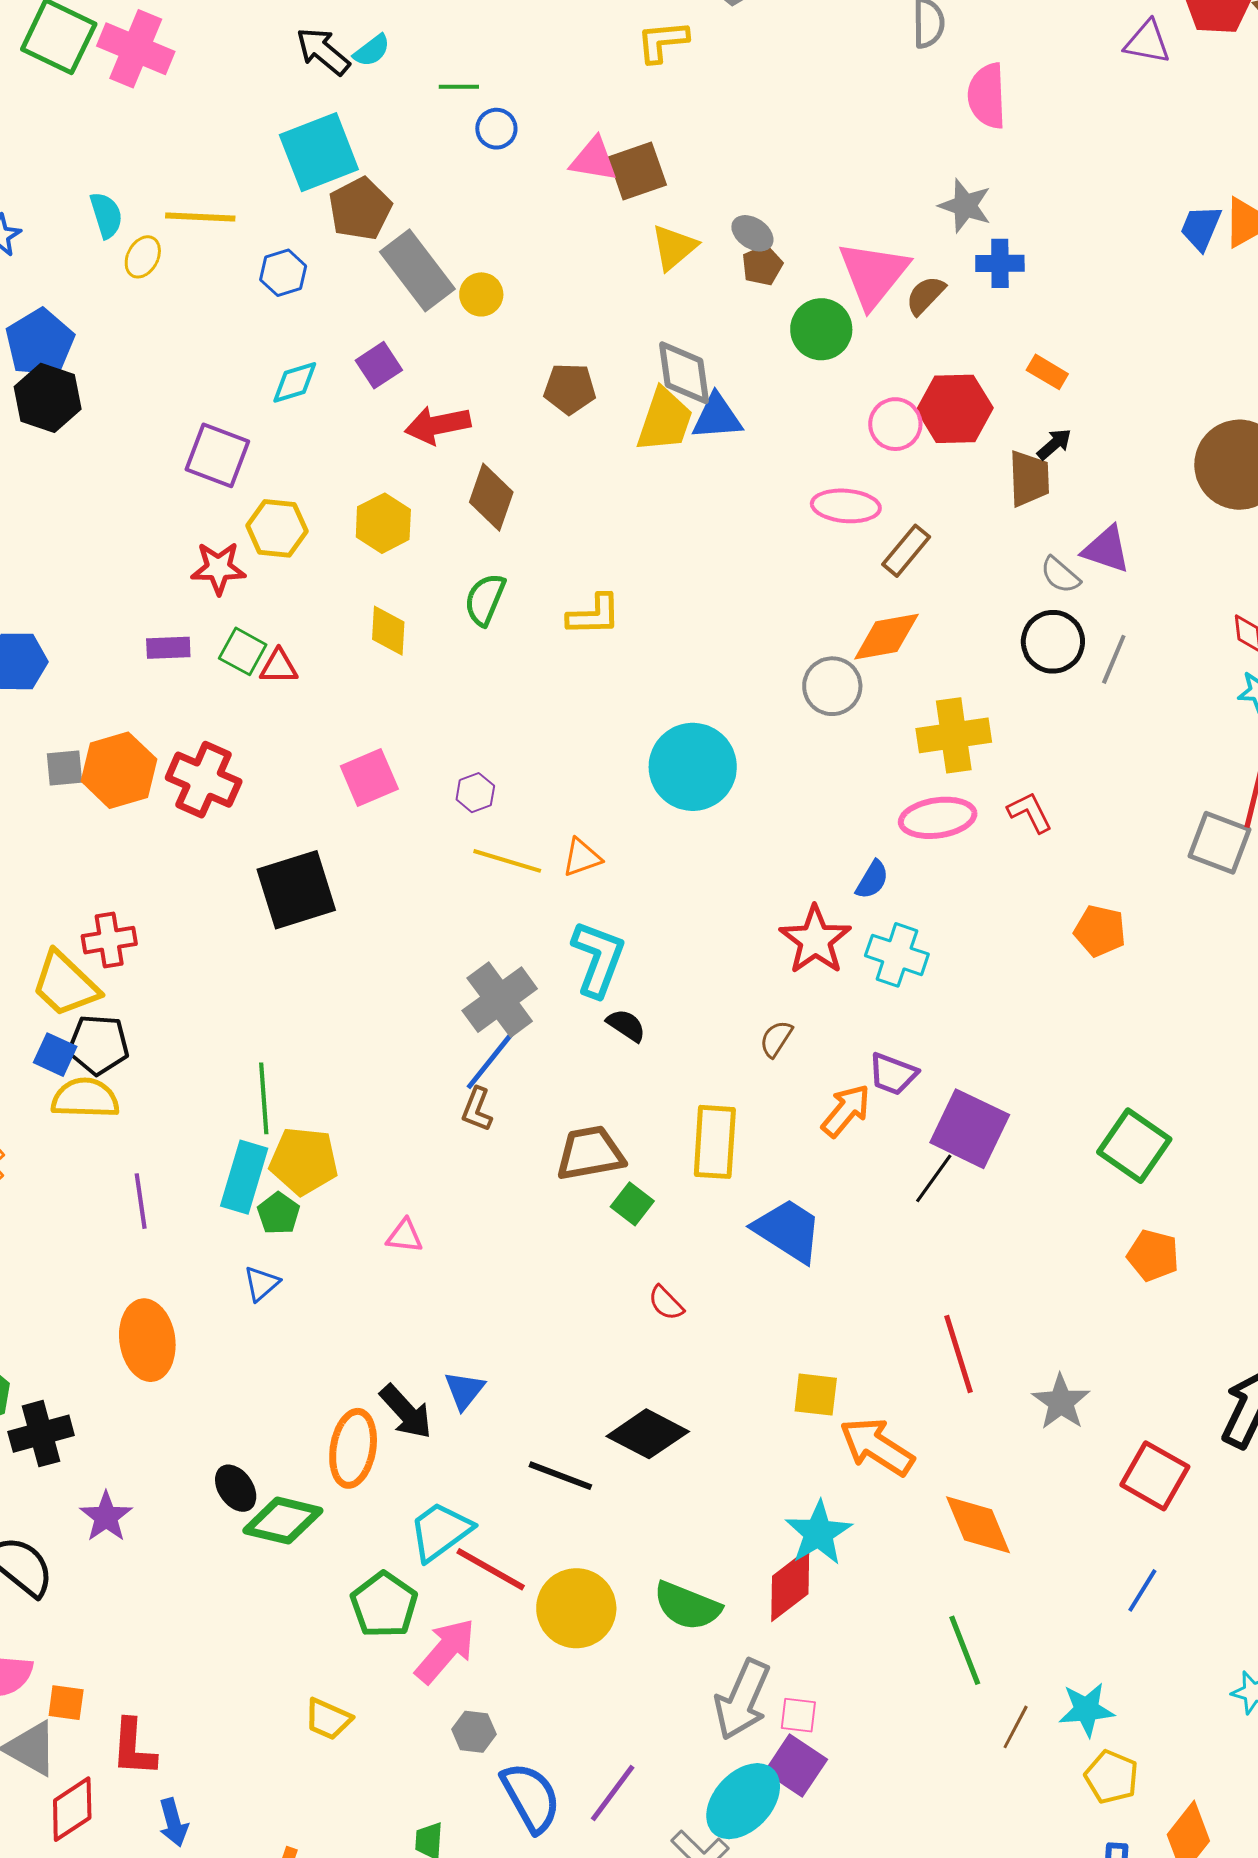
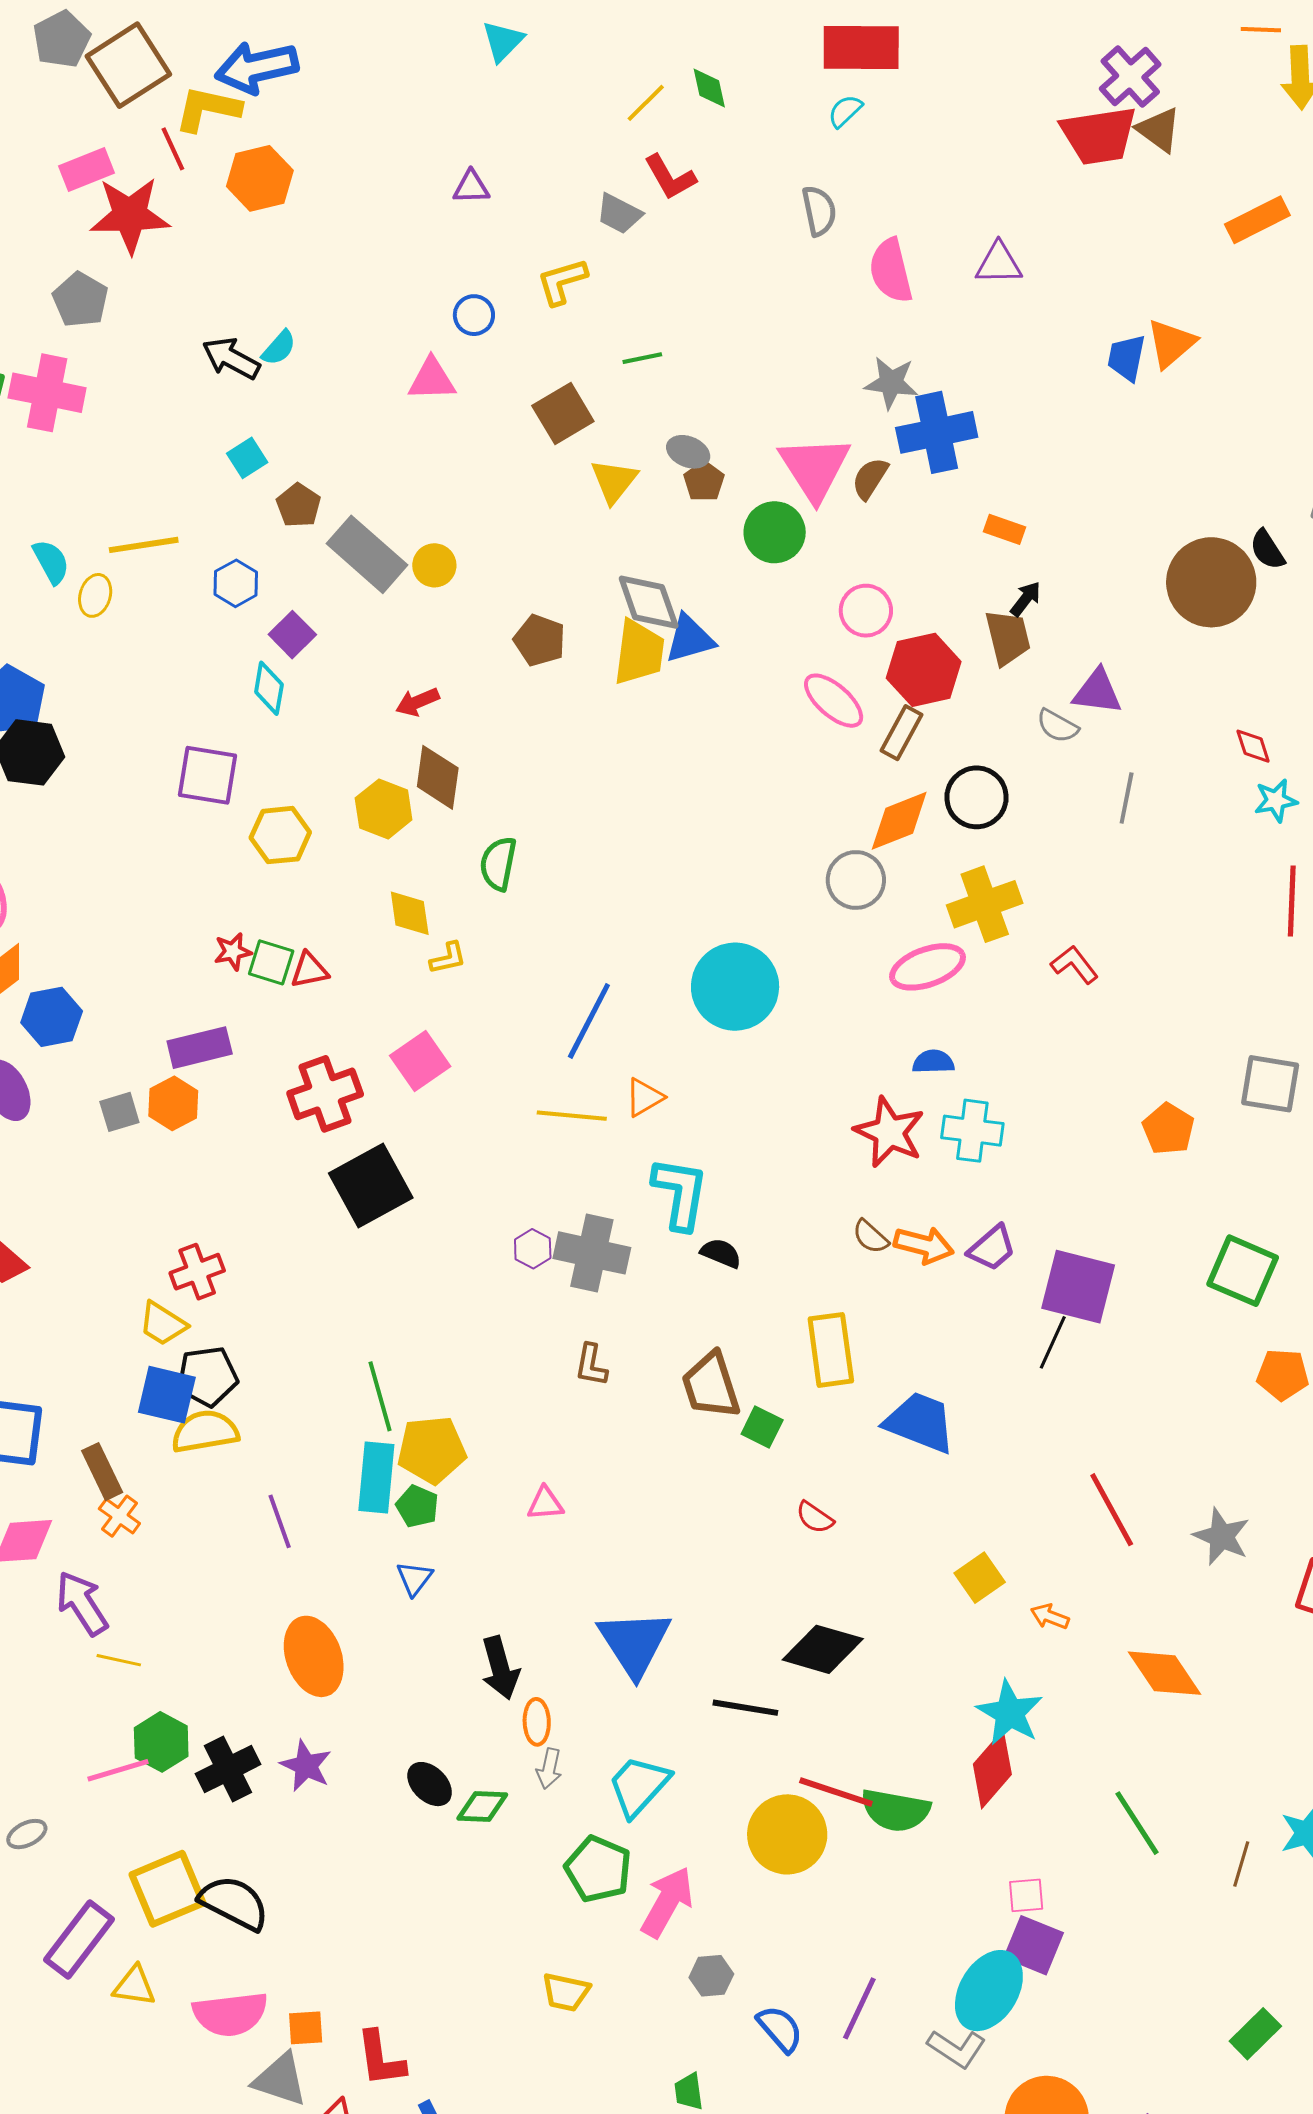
purple triangle: (1147, 42) -> (999, 263), moved
green line: (459, 87) -> (642, 358), moved
blue circle: (496, 129) -> (474, 315), moved
cyan square: (319, 152) -> (247, 458), size x0.5
pink triangle: (594, 159) -> (432, 379), moved
brown pentagon: (360, 209) -> (299, 505), size x0.7
blue cross: (1000, 263) -> (937, 432), size x1.6
purple square: (379, 365) -> (292, 635), moved
cyan diamond: (295, 382) -> (269, 688), turned -52
brown pentagon: (570, 389) -> (540, 640), turned 30
red hexagon: (955, 409) -> (924, 670), moved
red arrow: (438, 425) -> (417, 702), size x0.7
brown diamond: (491, 497) -> (438, 777), moved
pink ellipse: (846, 506) -> (834, 701), turned 48
red star: (218, 568) -> (233, 952), moved, size x0.7
yellow L-shape: (594, 615) -> (448, 958), moved, size x0.7
black circle: (1053, 642) -> (976, 797), moved
purple rectangle: (168, 648) -> (200, 1048), moved, size x1.4
orange hexagon: (119, 770) -> (173, 1103), size x0.7
red cross: (204, 780) -> (325, 1094), moved, turned -32
purple hexagon: (475, 793) -> (533, 1249), moved
pink ellipse: (938, 818) -> (928, 967), moved
gray square: (1219, 843) -> (1270, 1084), moved
blue semicircle: (872, 880) -> (933, 1062), turned -111
orange pentagon: (1100, 931) -> (1168, 1129), moved, turned 30
yellow trapezoid: (65, 984) -> (163, 1324), size x0.7
gray cross: (500, 1000) -> (592, 1253), turned -30
brown semicircle: (776, 1039) -> (870, 1237), turned -69
blue square: (55, 1055) -> (167, 1395), size x1.4
blue line: (494, 1056) -> (589, 1021), moved
purple trapezoid: (893, 1074) -> (992, 1248), turned -50
orange arrow: (846, 1111) -> (924, 1245), moved, turned 76
brown trapezoid: (590, 1153) -> (711, 1386), turned -86
blue triangle: (464, 1390) -> (634, 1643), size x1.8
yellow square: (816, 1395) -> (980, 1578), turned -30
black arrow: (406, 1412) -> (500, 1668), moved, turned 38
orange arrow: (877, 1447) -> (1050, 1617), size x0.5
orange ellipse: (353, 1448) -> (537, 1722), size x0.6
purple star: (106, 1517) -> (306, 1766), moved
green diamond: (283, 1521) -> (482, 1806), size x0.7
red line: (491, 1569) -> (836, 1792), moved
green line: (965, 1650) -> (1137, 1823), moved
gray arrow: (742, 1700) -> (549, 1768), moved, size x0.5
blue semicircle: (531, 1797) -> (780, 2029), size x0.7

